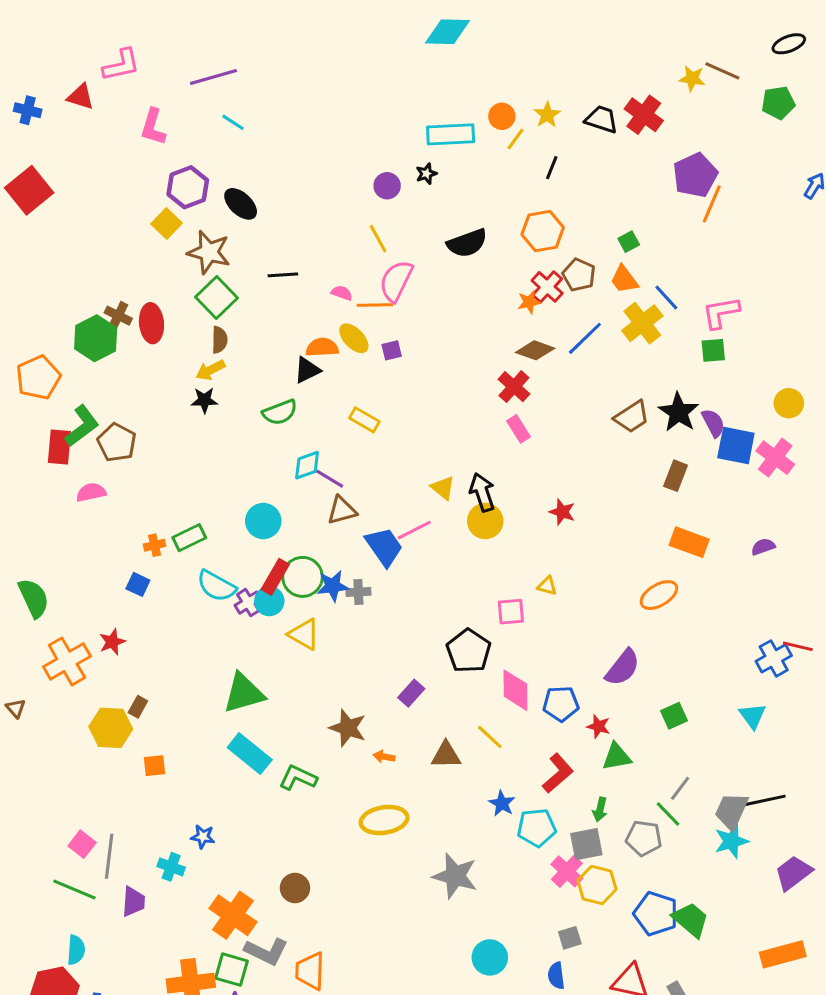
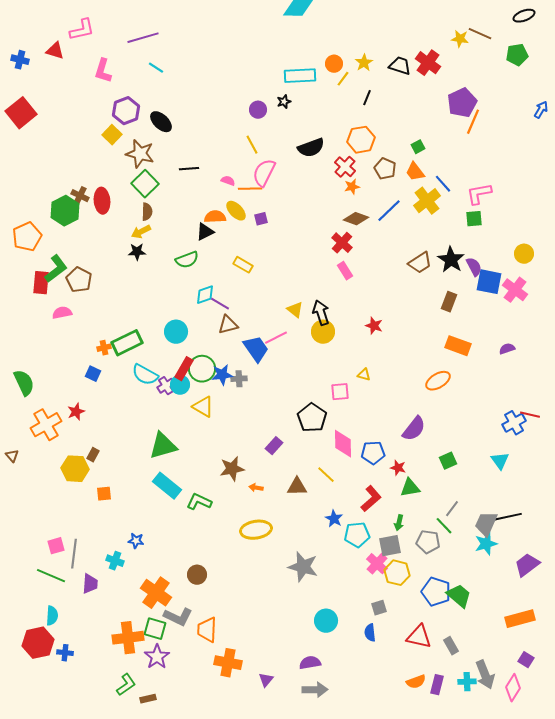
red cross: (547, 287) -> (345, 167), moved
green rectangle: (189, 538) -> (127, 343), size x1.4
brown star: (348, 728) -> (232, 469), turned -30
pink square: (82, 844) -> (56, 546), turned 36

